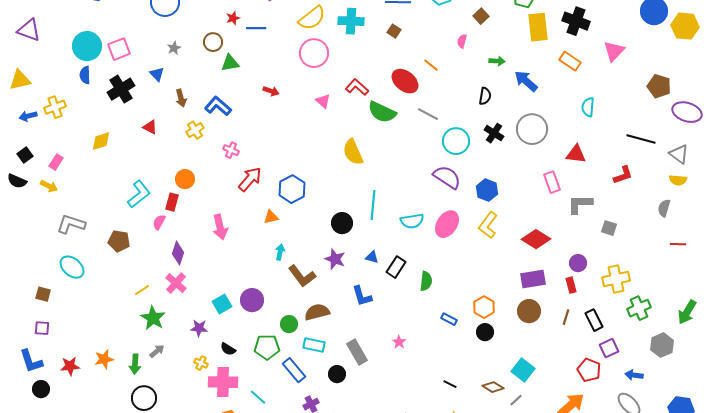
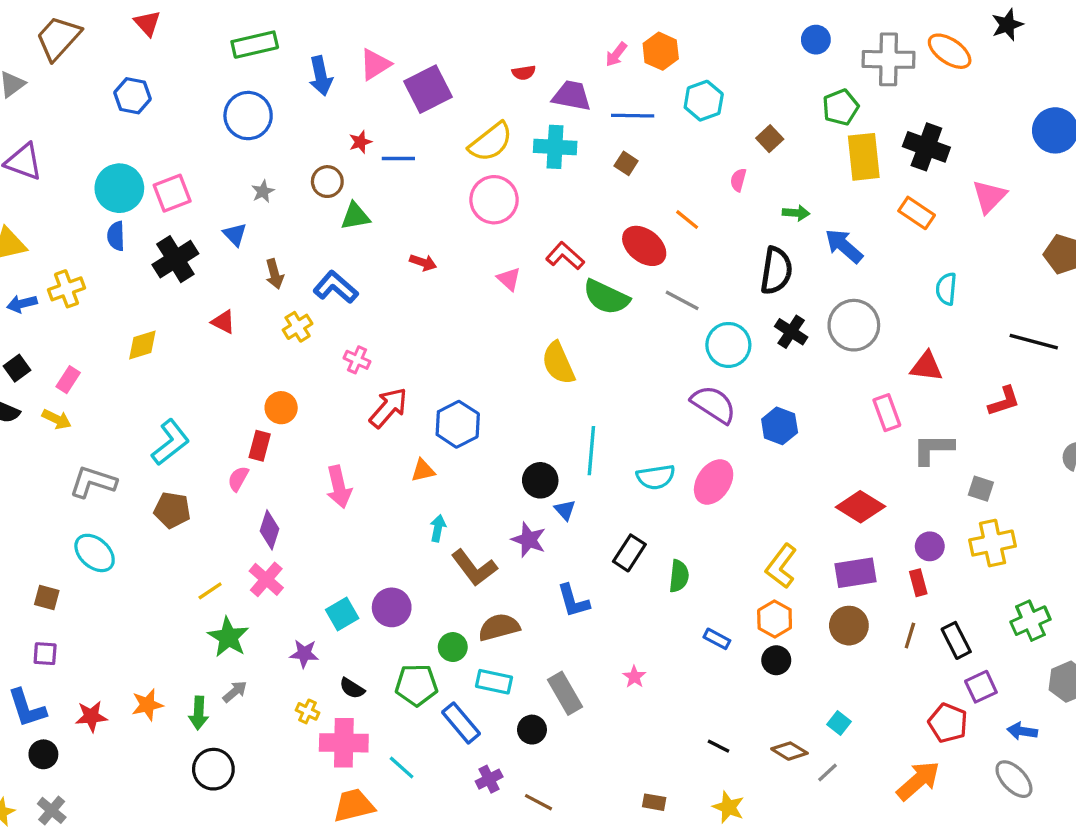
black semicircle: (485, 96) -> (776, 271), size x1.6
cyan L-shape: (139, 194) -> (170, 442), moved
yellow L-shape: (488, 225) -> (781, 566), moved
blue triangle: (372, 257) -> (565, 510), moved, turned 32
yellow cross: (616, 279) -> (992, 543), moved
cyan square: (523, 370) -> (839, 723), size x0.6

